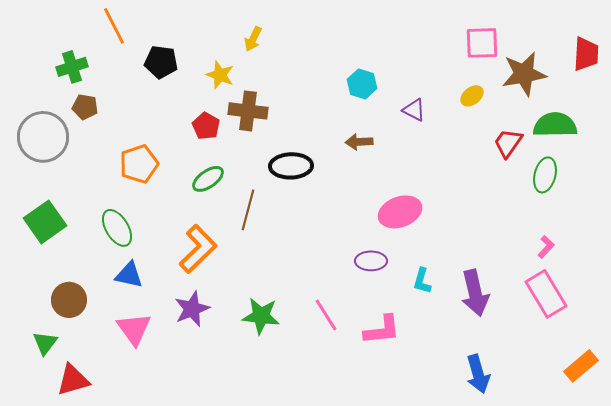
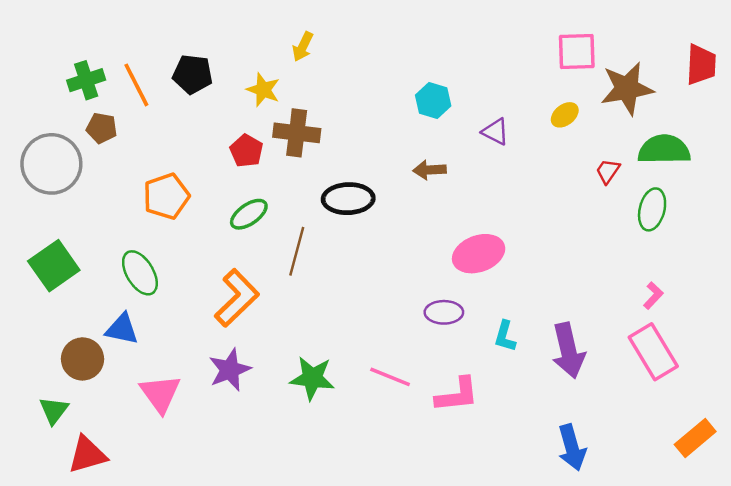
orange line: (114, 26) -> (136, 85), moved
red trapezoid: (508, 143) -> (608, 171), size x0.7
blue triangle: (129, 275) -> (122, 329), moved
pink line: (326, 315) -> (390, 377), turned -36

